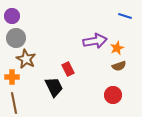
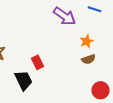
purple arrow: (95, 41) -> (65, 16), moved, turned 45
red circle: (113, 95) -> (101, 90), moved

